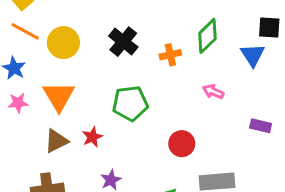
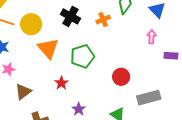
pink arrow: (213, 92) -> (151, 37), moved, turned 80
orange triangle: (59, 96) -> (48, 48), moved
brown triangle: (56, 141) -> (23, 92), moved

